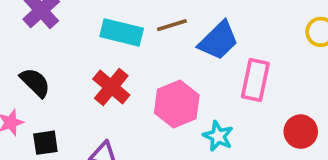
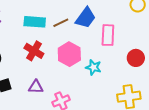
brown line: (172, 25) -> (61, 23), moved

